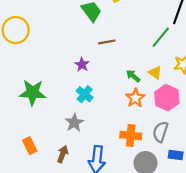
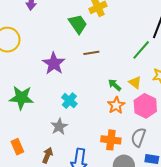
purple star: (82, 65) -> (54, 63), moved, size x1.6

